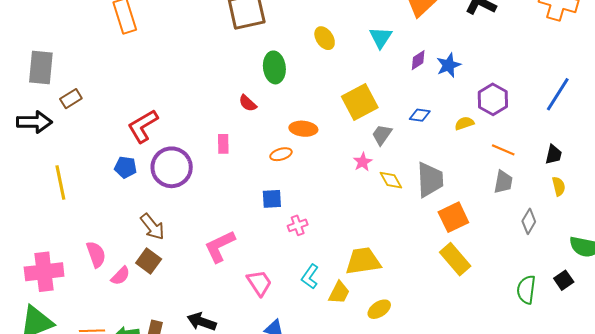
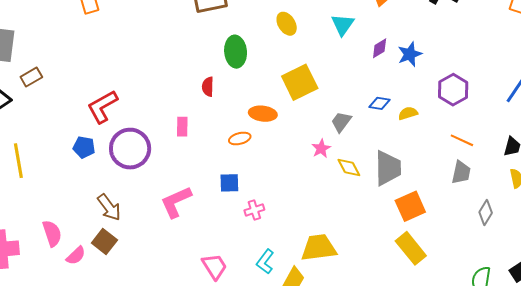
yellow square: (360, 102) -> (300, 82), moved
red semicircle: (248, 103) -> (208, 87), turned 48
yellow semicircle: (464, 123) -> (408, 113), moved
pink L-shape: (220, 246) -> (176, 202), moved

